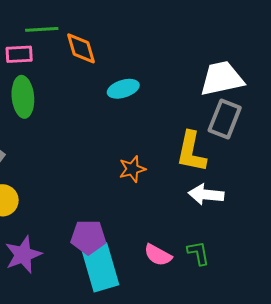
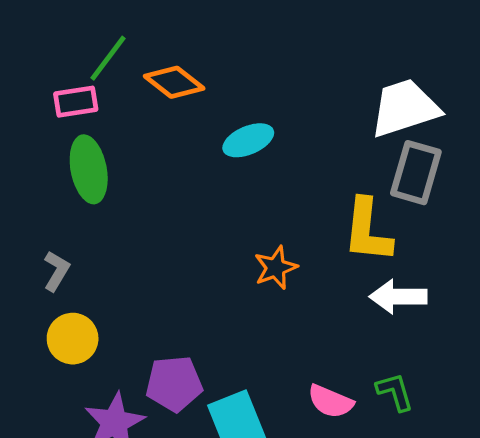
green line: (42, 29) -> (108, 58), turned -44
orange diamond: (81, 48) -> (174, 82), turned -30
purple pentagon: (88, 237) -> (174, 384), moved

